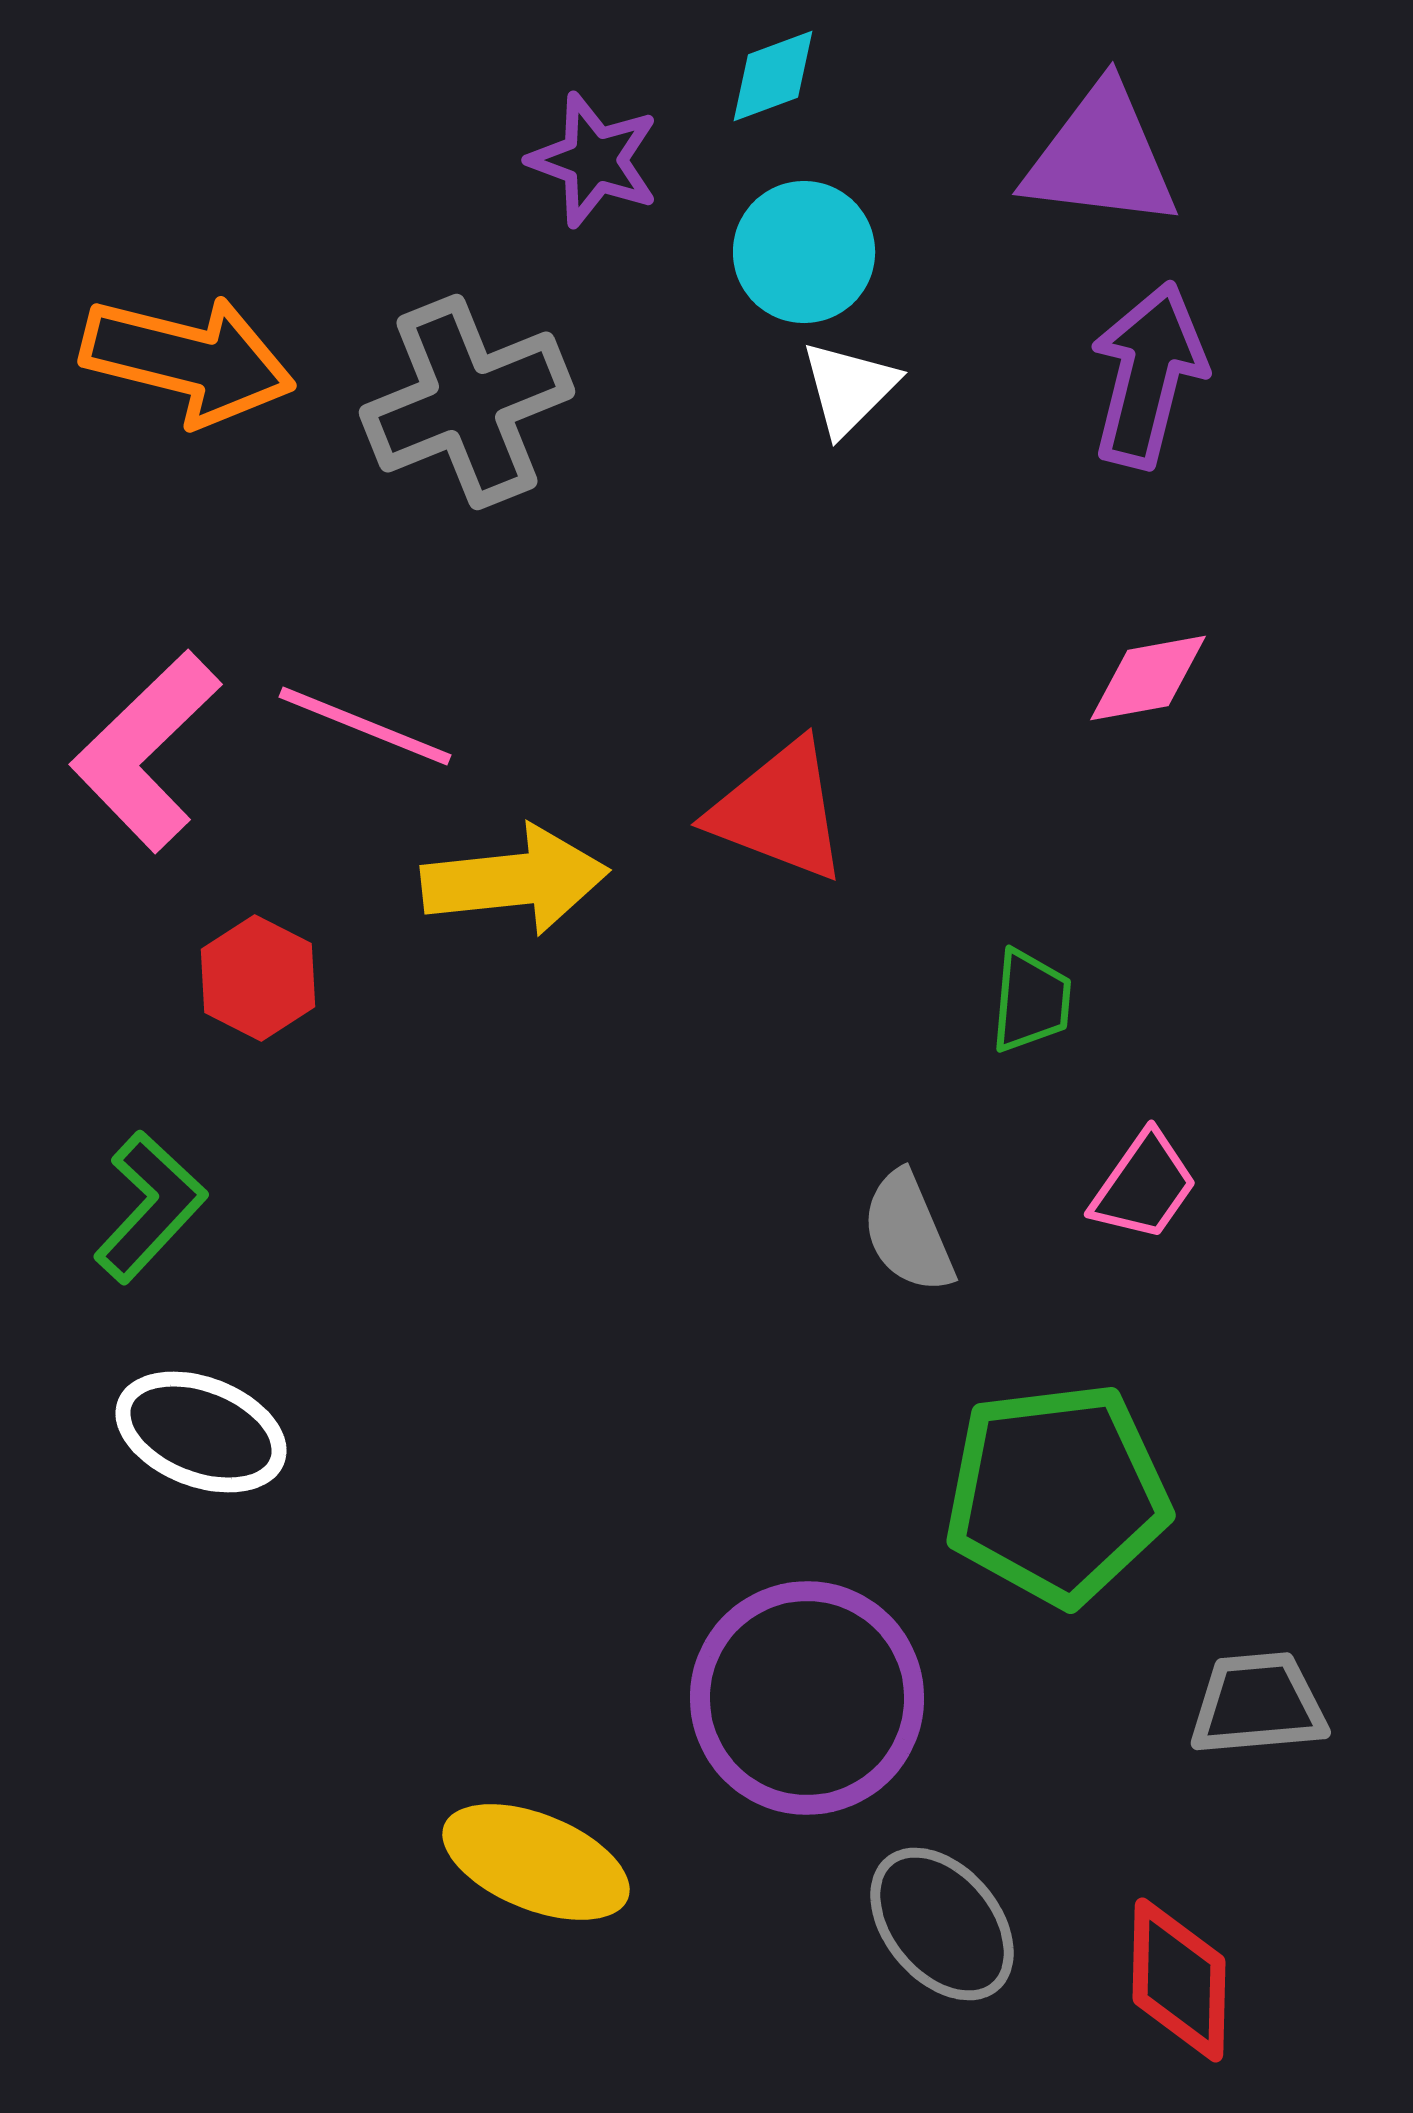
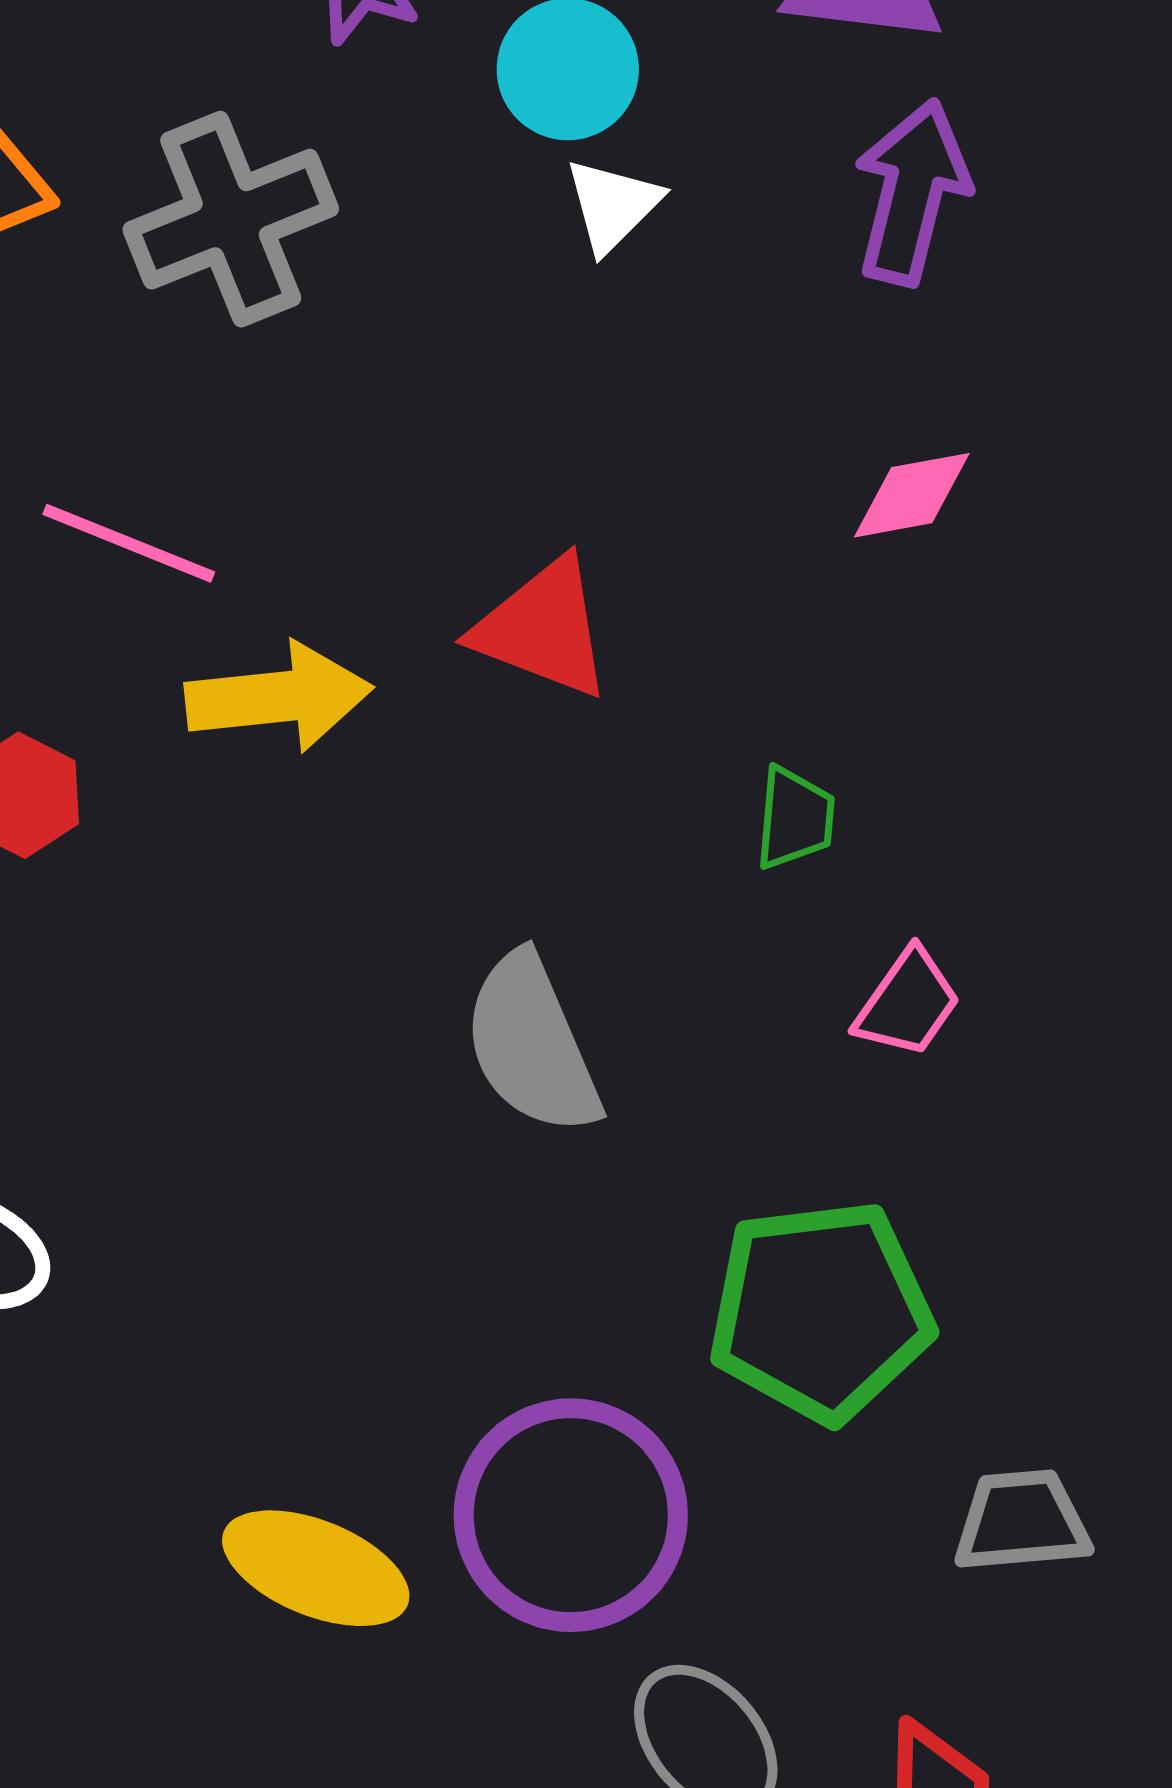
gray semicircle: (908, 1232) -> (532, 1044), moved, size x1.5
yellow ellipse: (536, 1862) -> (316, 1568), moved

